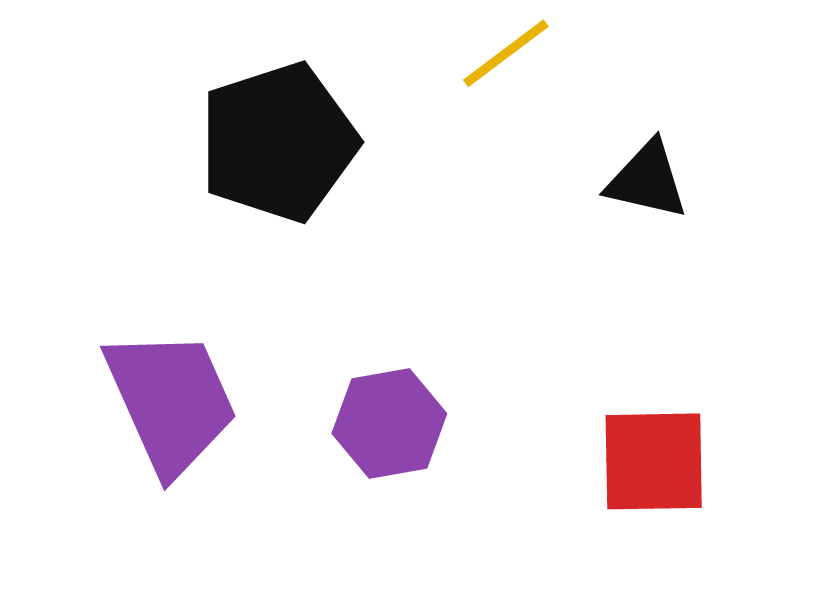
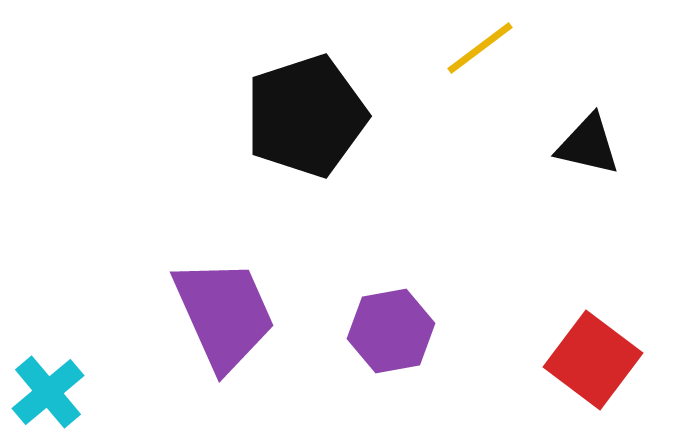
red square: (654, 461) -> (593, 360), turned 38

